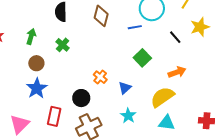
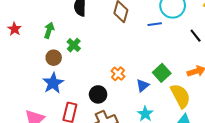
green cross: (63, 45) -> (74, 45), moved
green square: (142, 58) -> (162, 73), moved
yellow semicircle: (162, 97) -> (180, 96), turned 95

